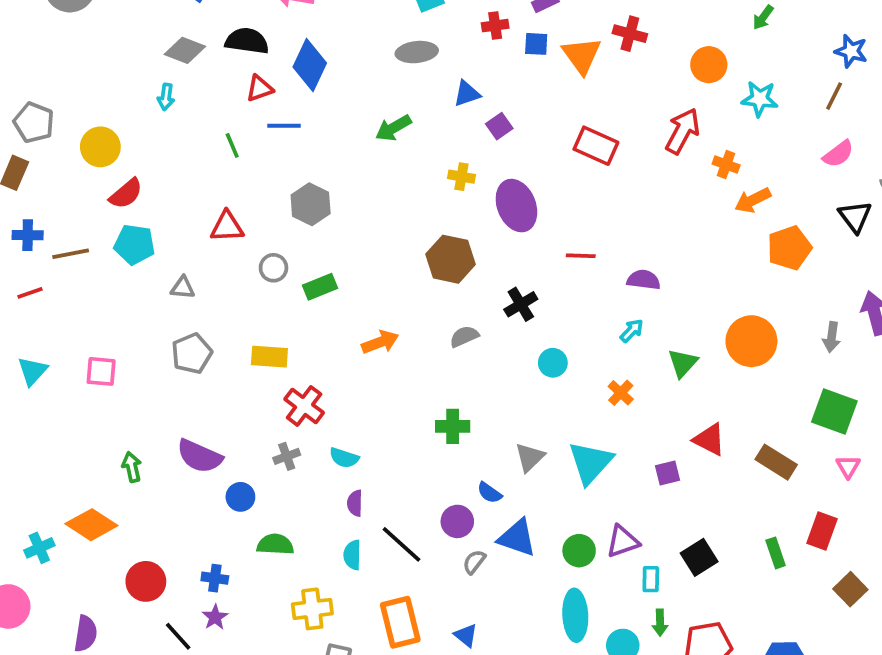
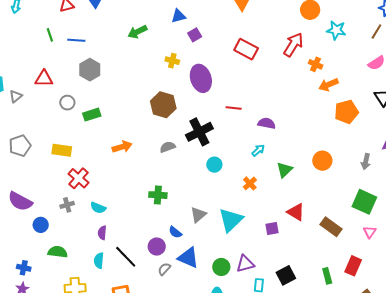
blue line: (284, 126) -> (76, 40), moved
gray triangle: (183, 288) -> (16, 96), moved, turned -48
black cross: (521, 304) -> (199, 132), size x1.5
orange circle: (751, 341) -> (322, 161), size x0.7

